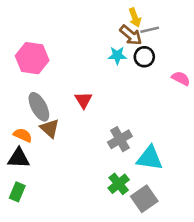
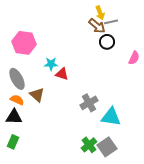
cyan star: (117, 55) -> (51, 64), moved
pink semicircle: (181, 78) -> (134, 58), turned 88
red triangle: (83, 100) -> (62, 74), turned -40
gray ellipse: (39, 107) -> (17, 79), moved
green cross: (119, 184) -> (89, 145), moved

